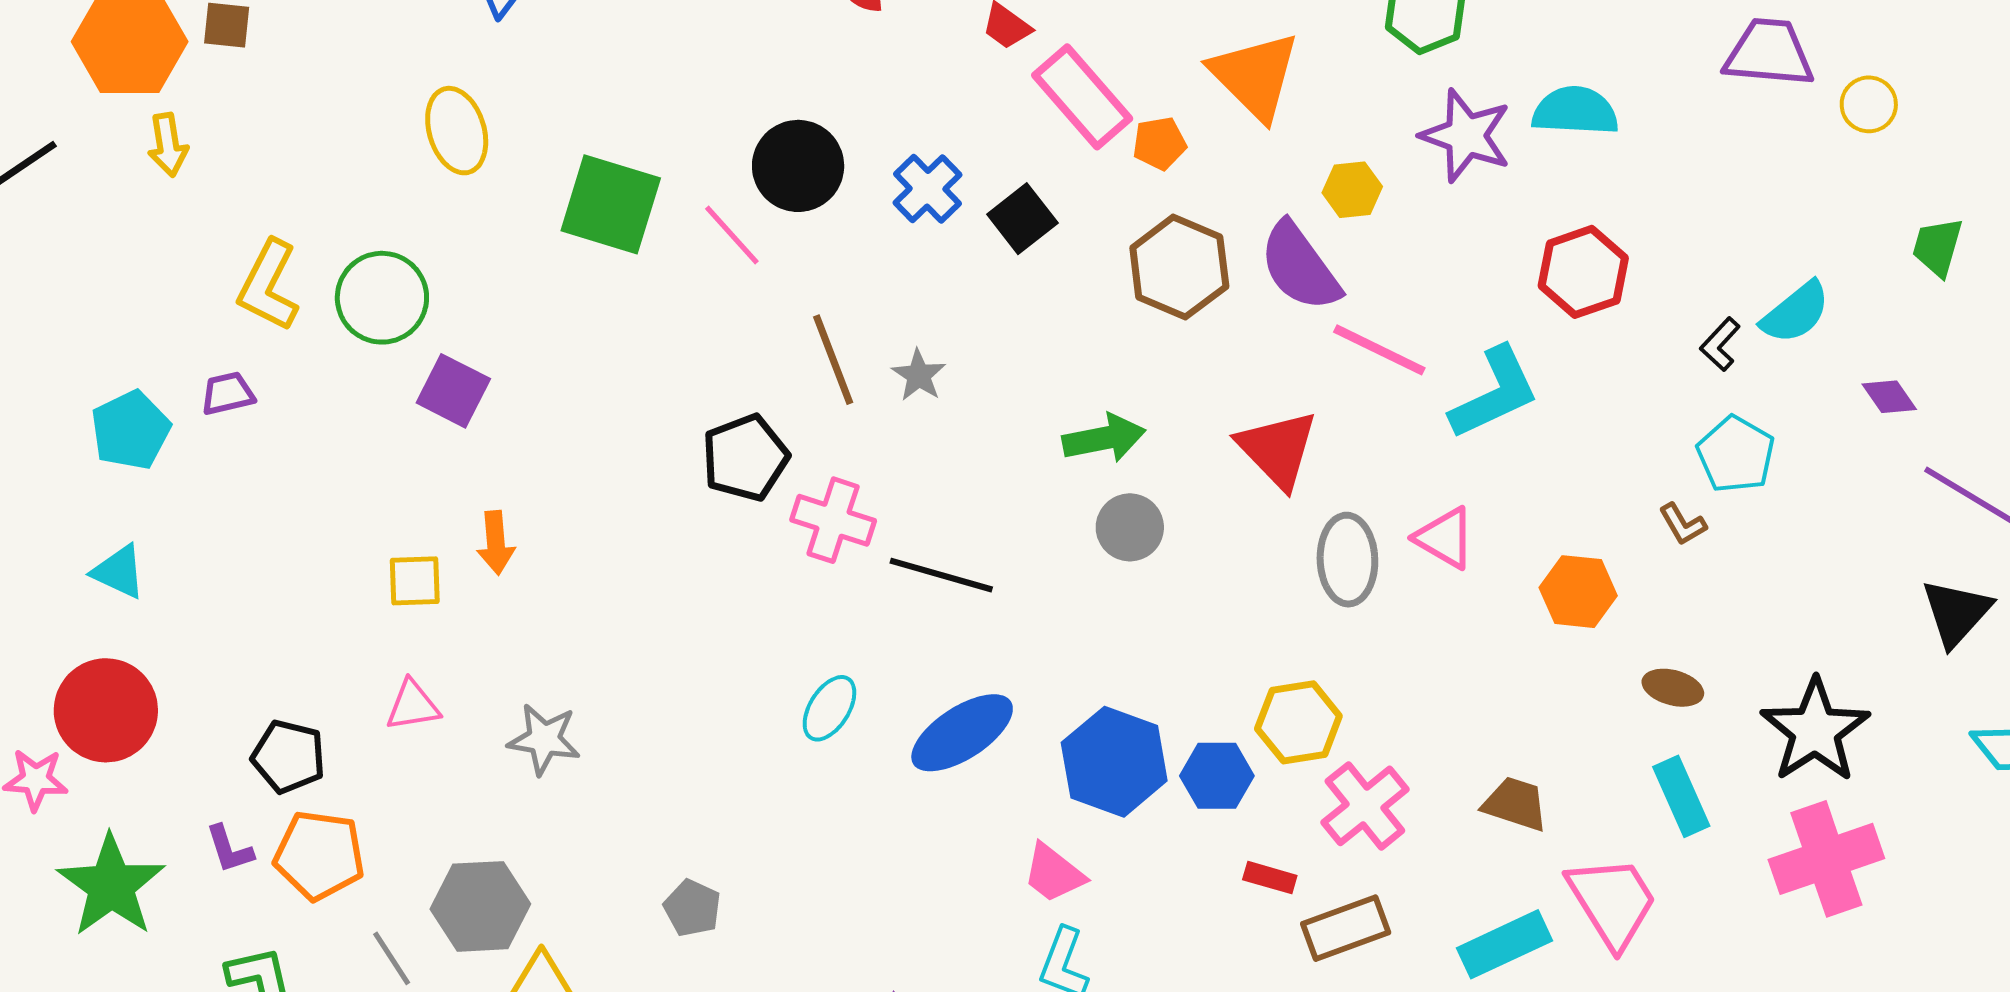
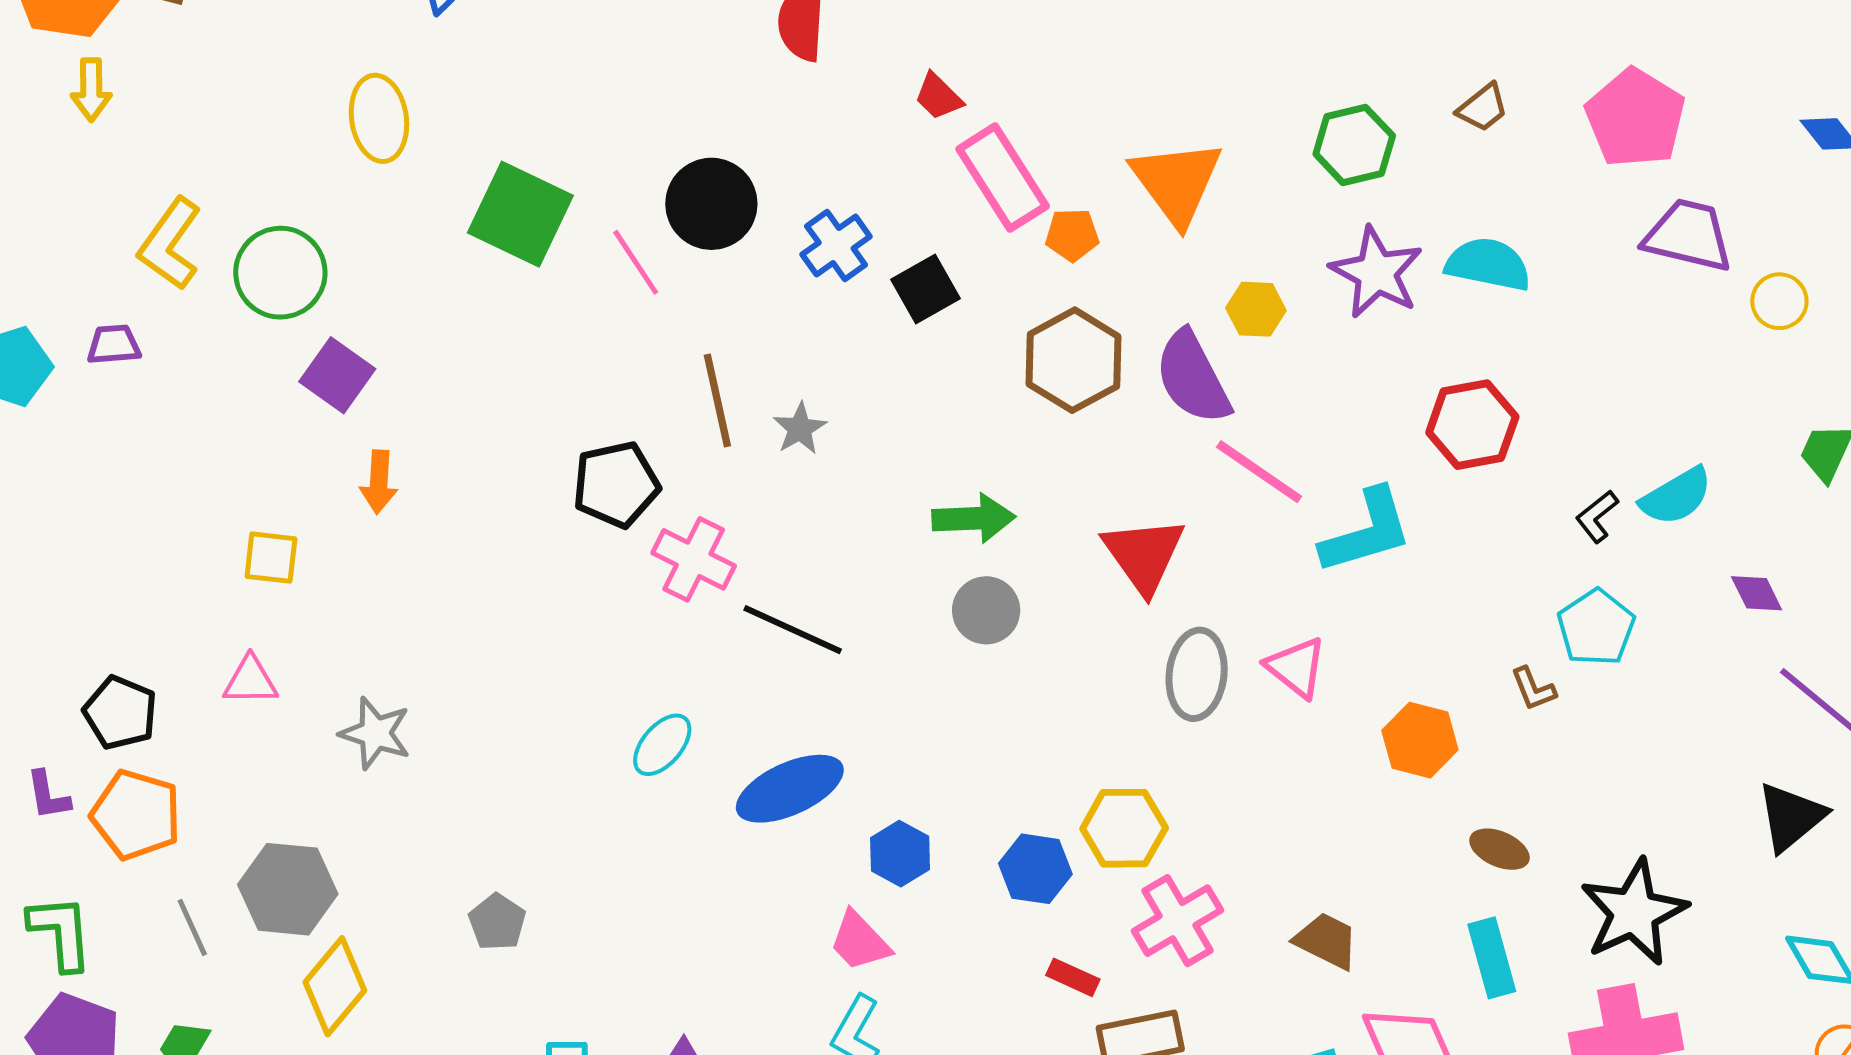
orange arrow: (496, 543) -> (379, 482), moved
blue hexagon: (1114, 762) -> (900, 854), moved, size x0.6

